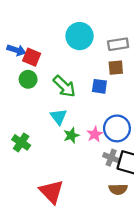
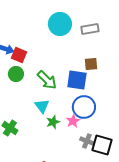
cyan circle: (80, 36) -> (60, 24), moved
gray rectangle: (118, 44) -> (90, 29), moved
blue square: (99, 86) -> (77, 80), size x1.5
blue circle: (117, 128) -> (84, 107), moved

